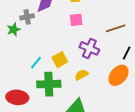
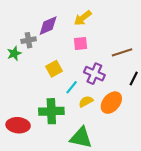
yellow square: (60, 60) -> (54, 69), moved
cyan line: (36, 63) -> (72, 87), moved
orange ellipse: (118, 75) -> (111, 103), moved

